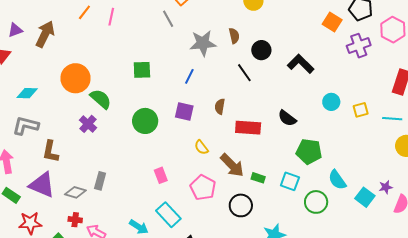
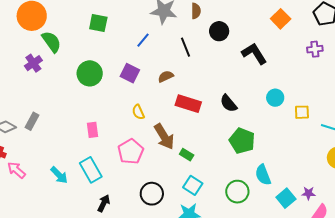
orange square: (332, 22) -> (281, 19), moved
purple cross: (359, 46) -> (315, 49), size x0.7
black line: (244, 73) -> (185, 47), moved
brown semicircle: (220, 106) -> (166, 76), turned 42
cyan square: (290, 181) -> (193, 185), moved
black circle: (241, 205) -> (152, 194), moved

